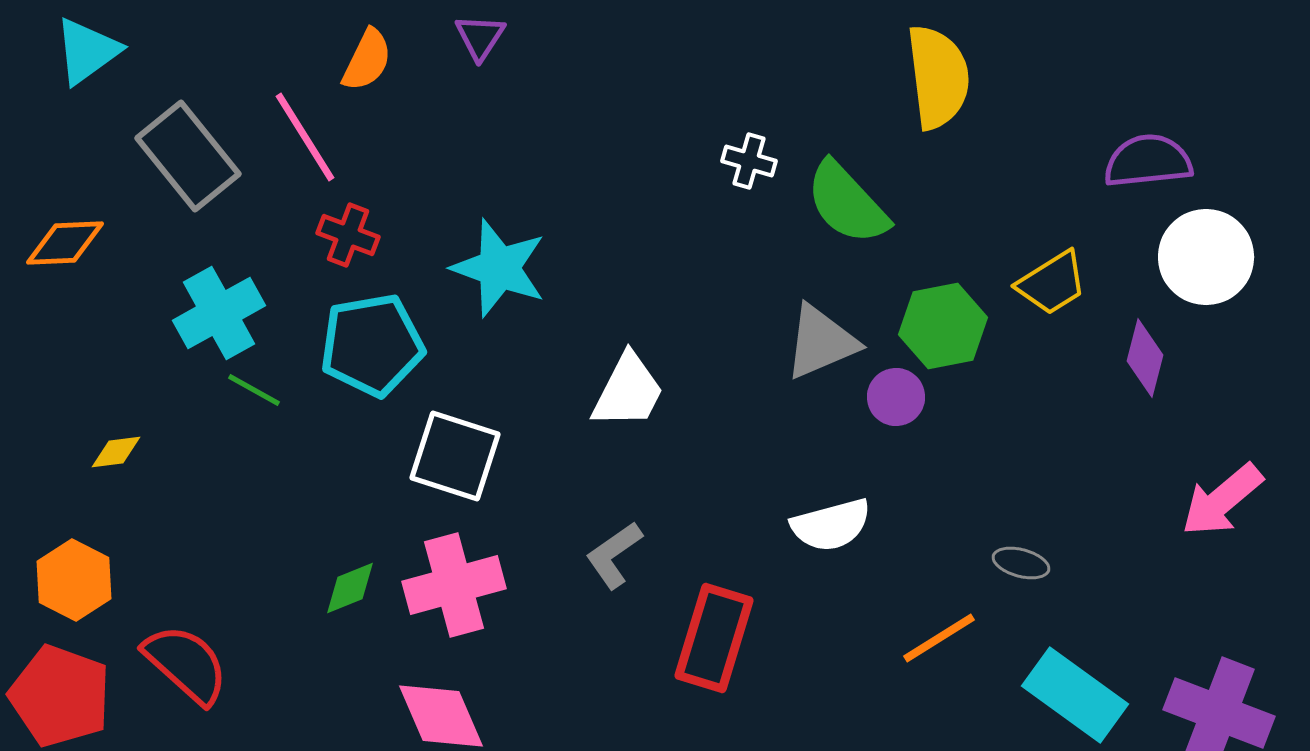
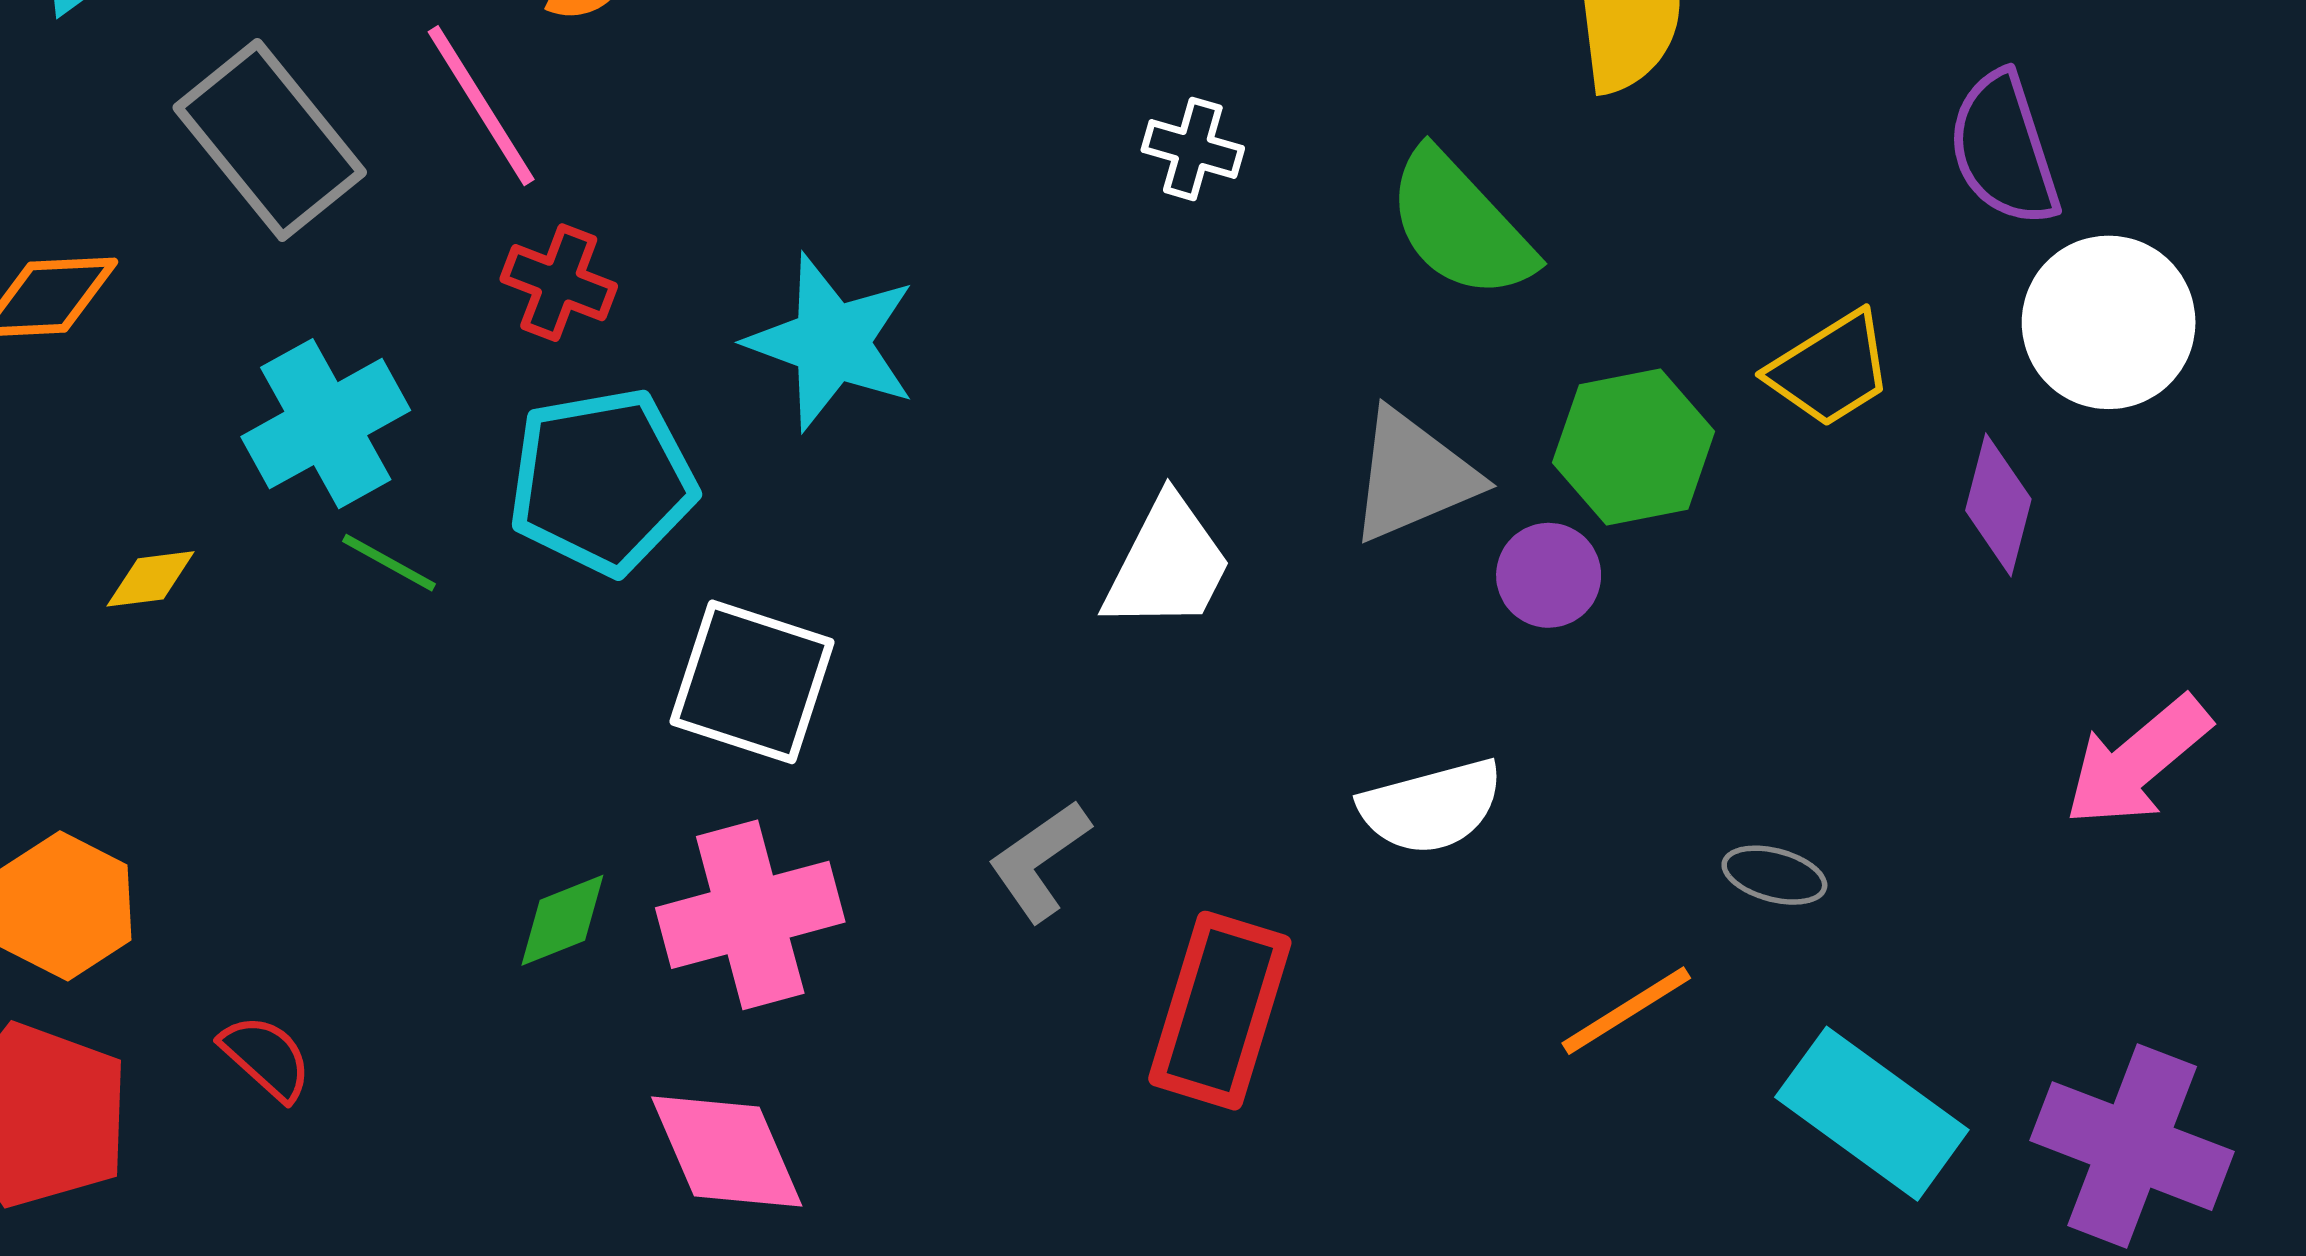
white cross: (749, 161) -> (1193, 149), moved
purple semicircle: (1148, 161) -> (2004, 149), turned -102
white trapezoid: (628, 391) -> (1167, 564), moved
yellow diamond: (116, 452) -> (151, 579), moved
red semicircle: (186, 664) -> (266, 1058), size x0.6

